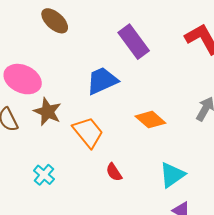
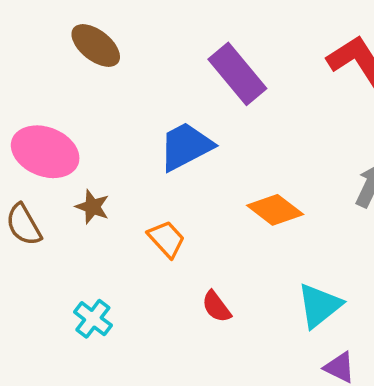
brown star: (47, 112) -> (92, 207), size x0.7
orange trapezoid: (88, 132) -> (166, 239), size x0.7

